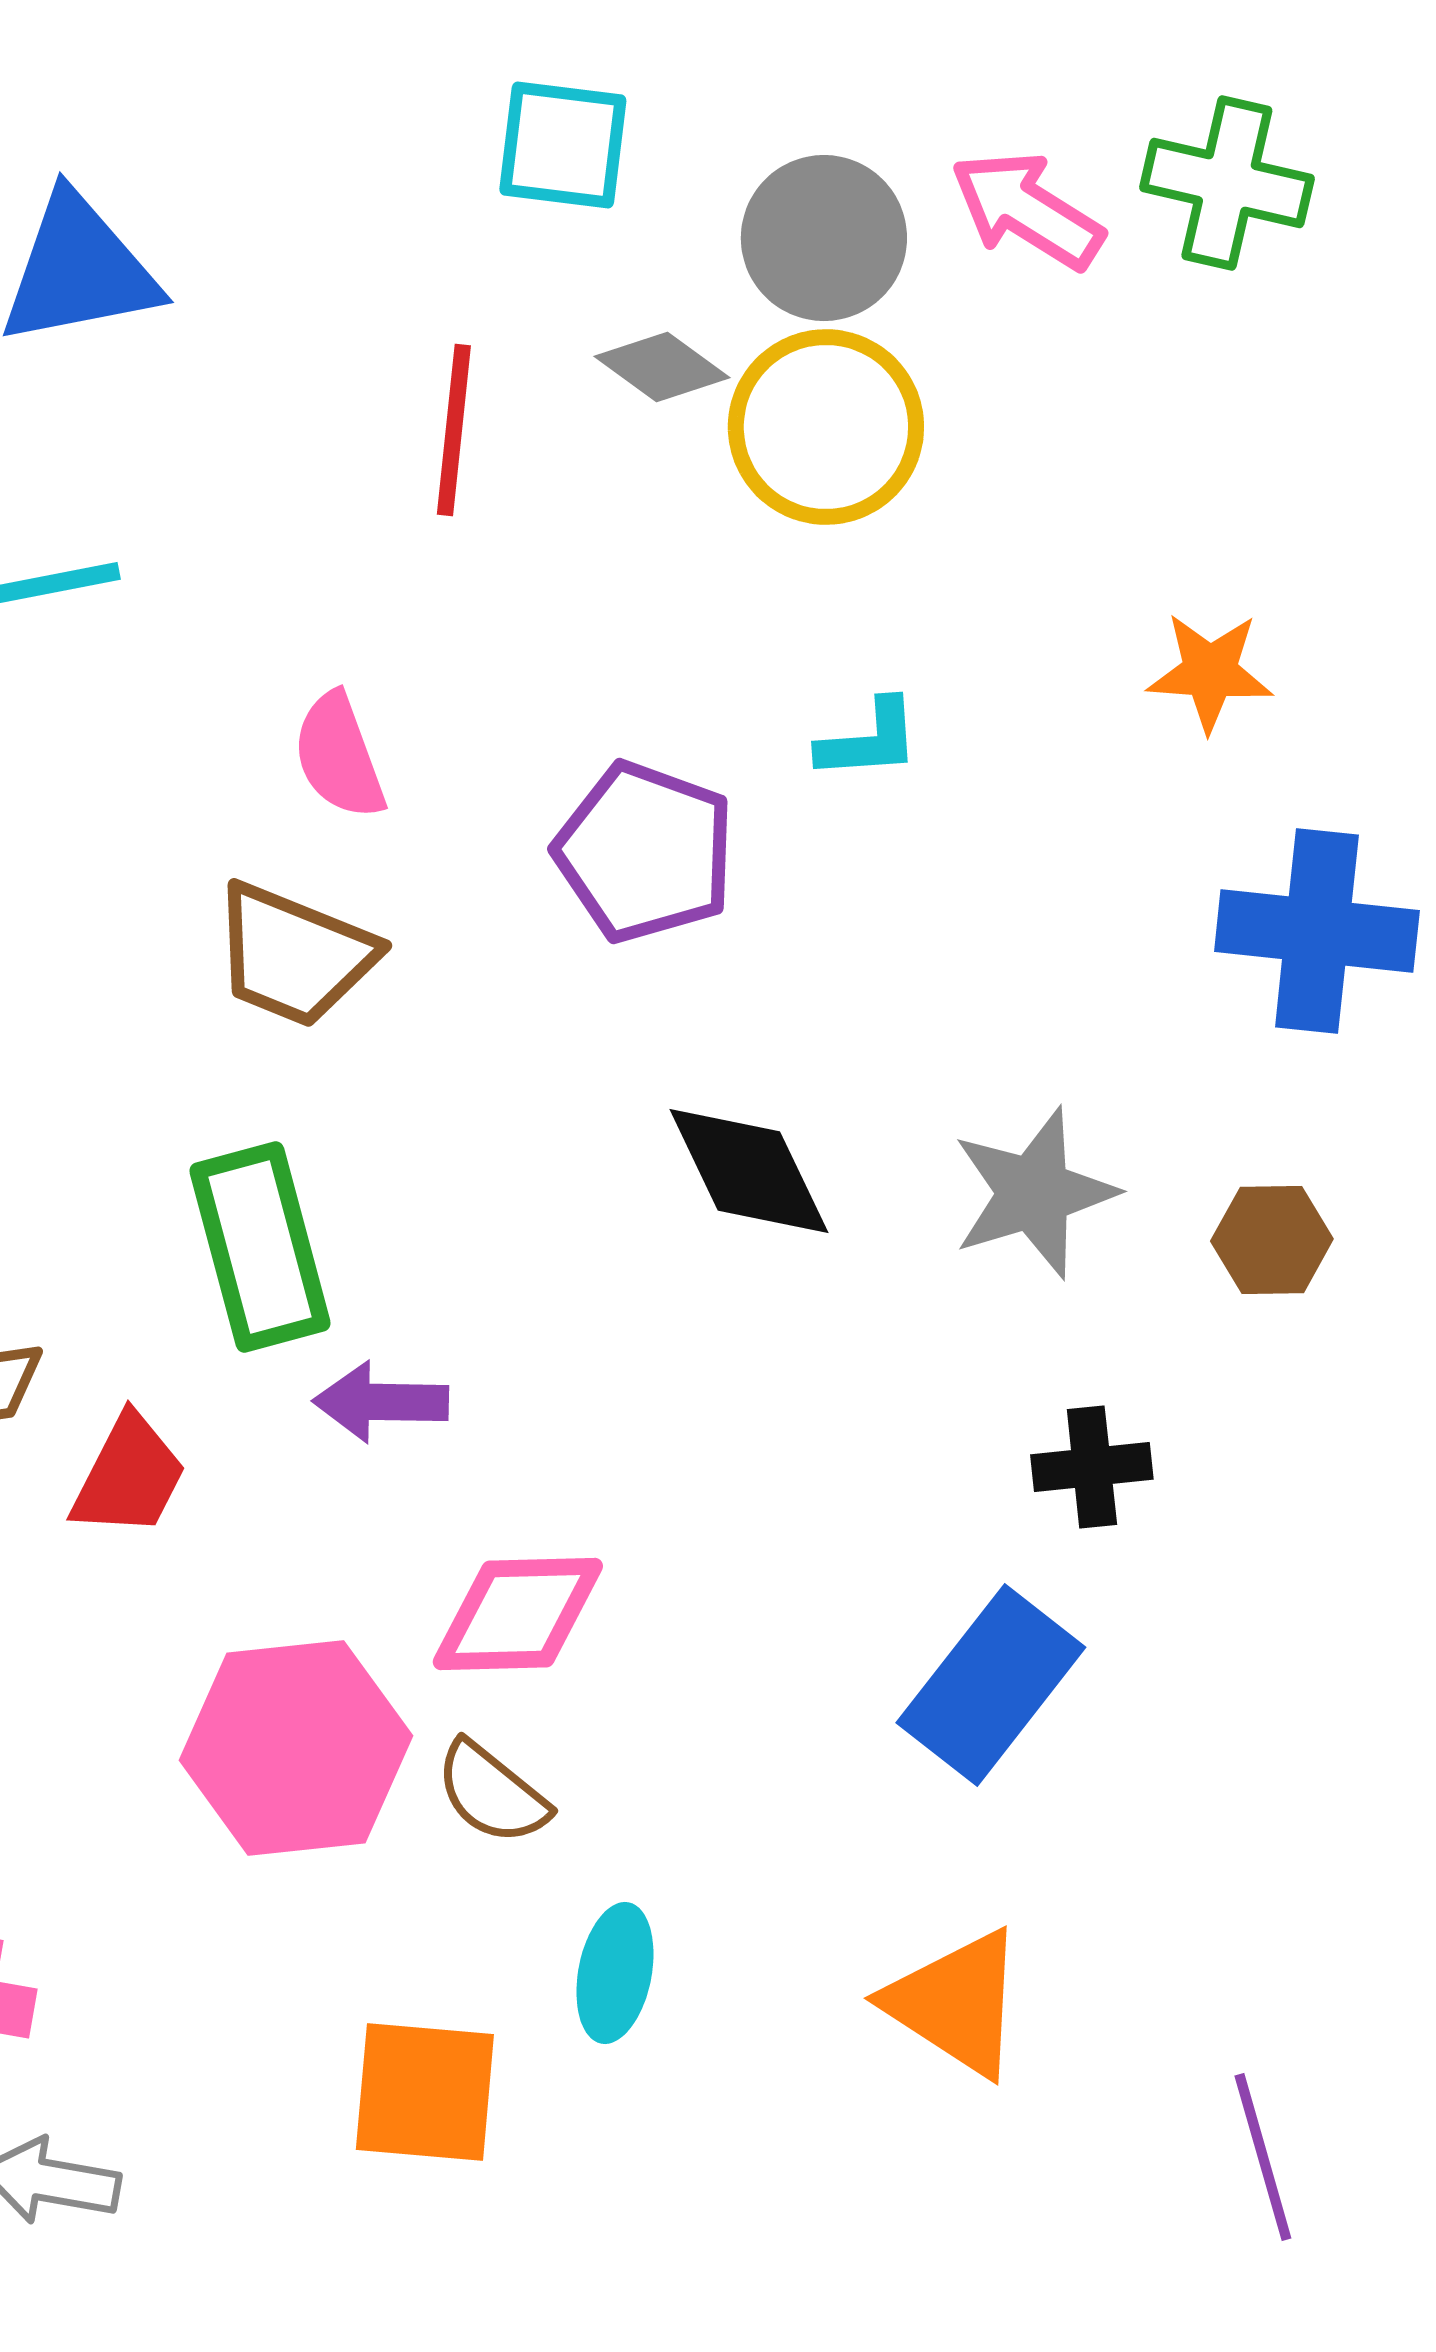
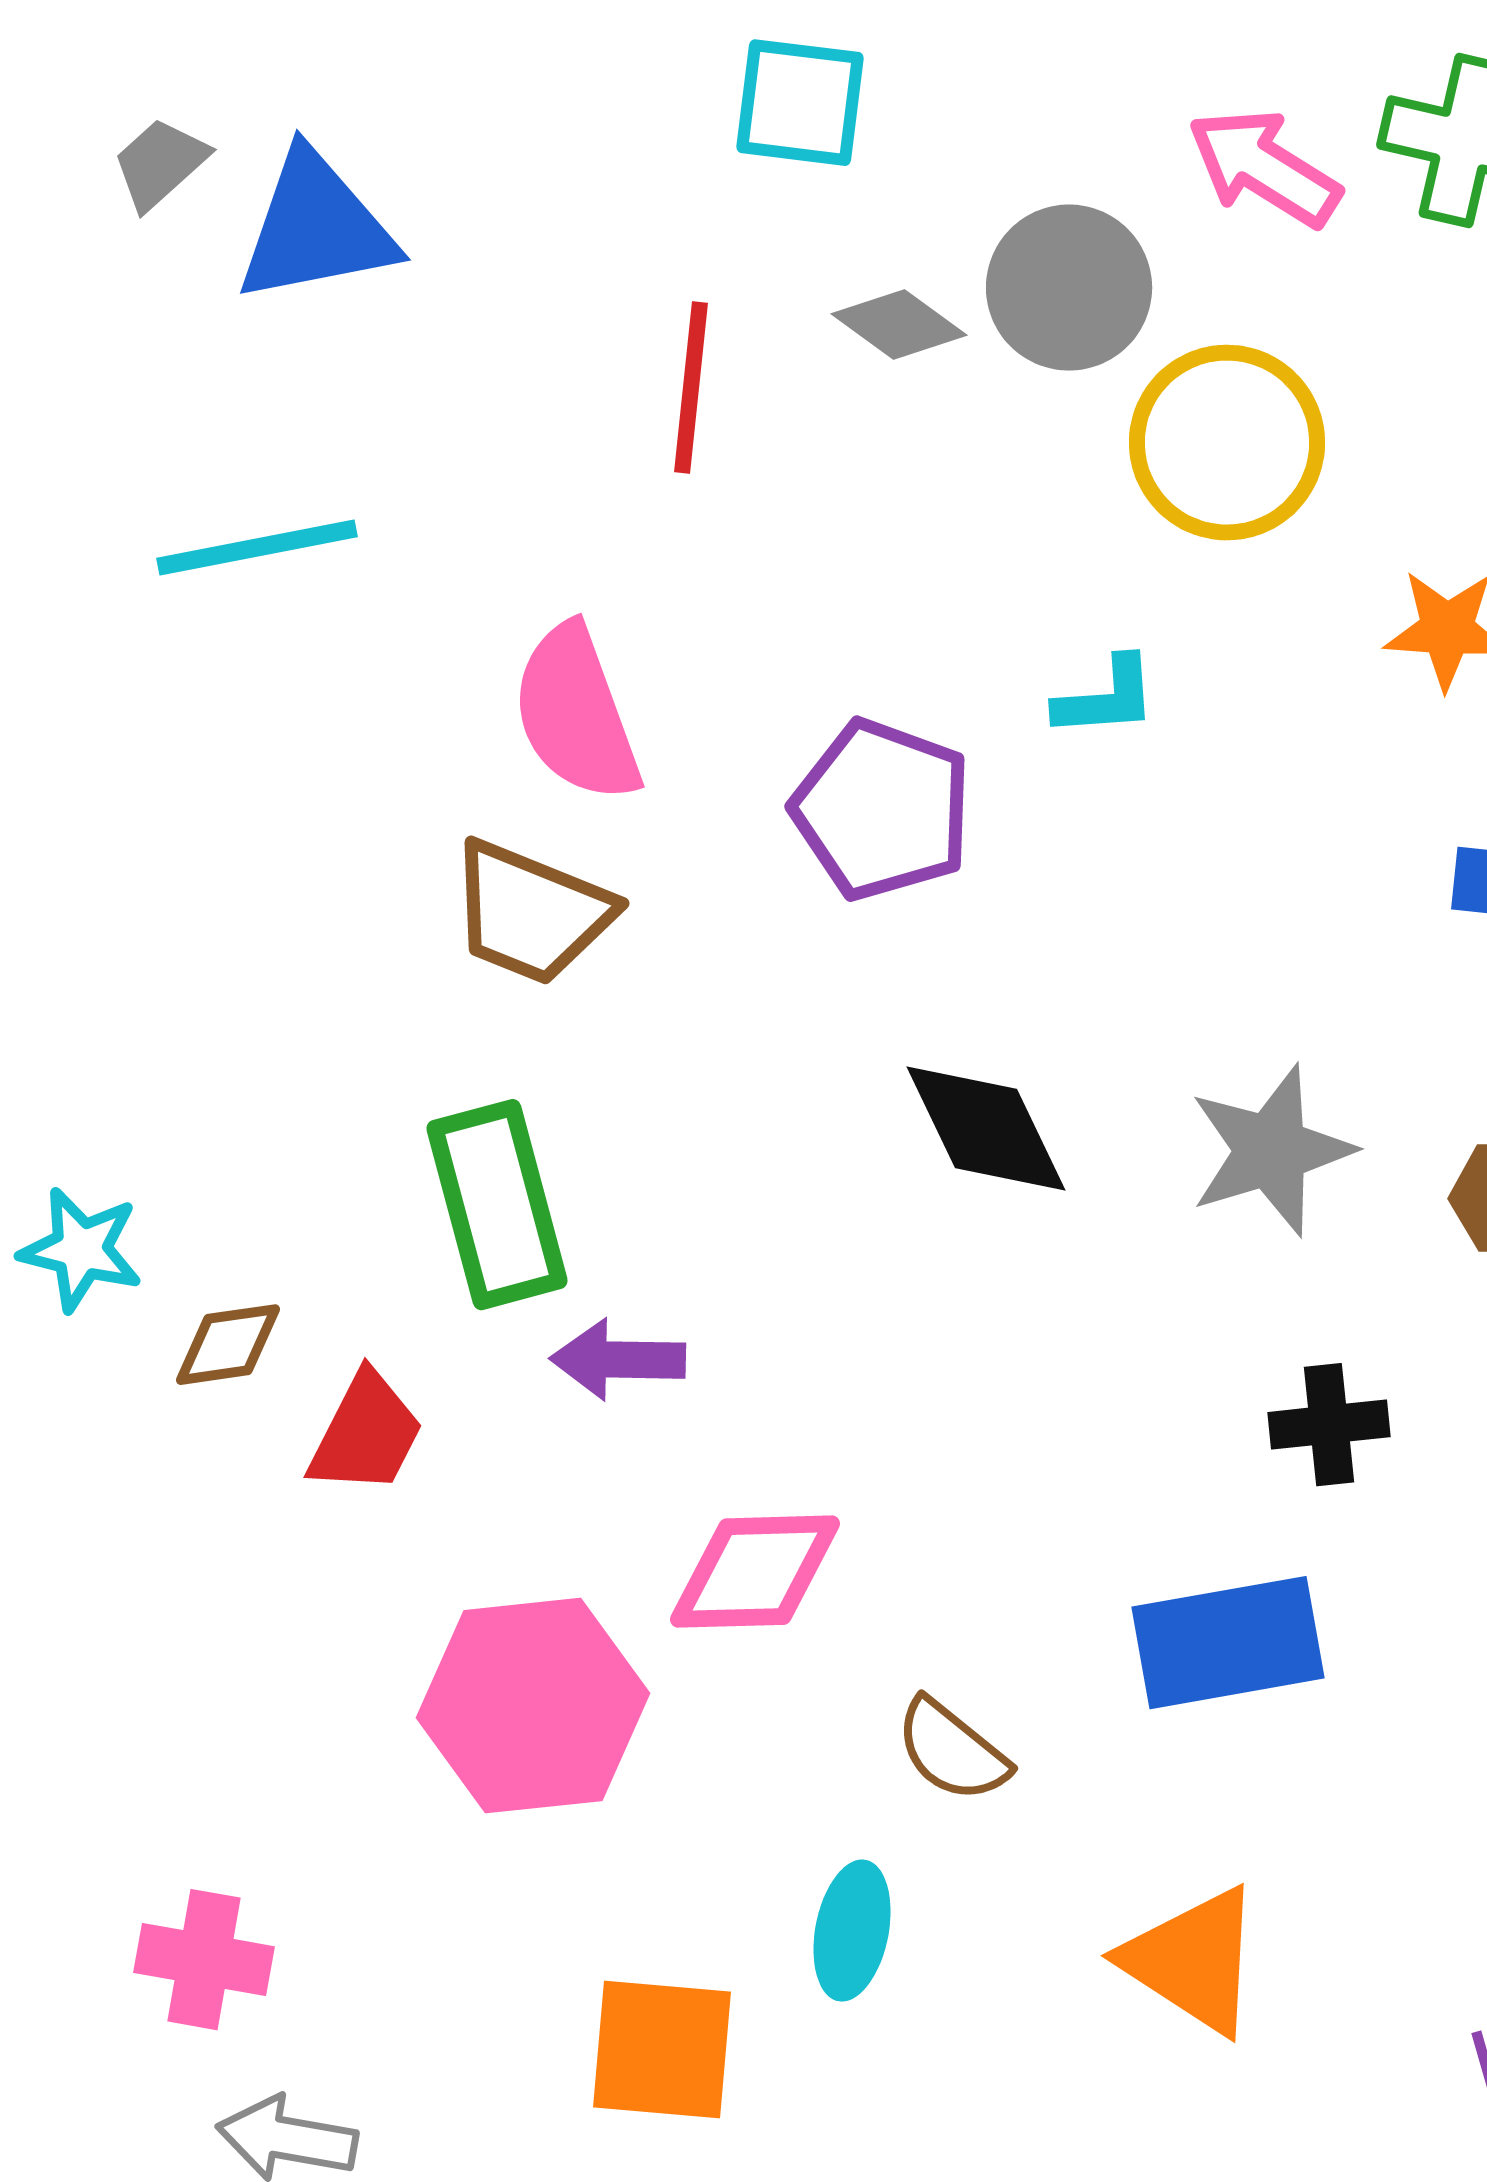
gray circle: (824, 238) -> (1069, 288), moved
yellow circle: (826, 427) -> (1227, 443), moved
pink semicircle: (339, 756) -> (576, 714), size x1.4
blue rectangle: (991, 1685) -> (1228, 1643), turned 42
brown semicircle: (492, 1793) -> (952, 1751), moved

